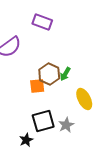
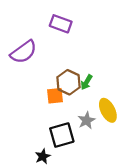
gray star: (66, 125) -> (87, 120), moved

